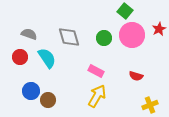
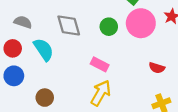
red semicircle: (136, 76) -> (157, 68), moved
blue circle: (31, 91) -> (14, 76), moved

